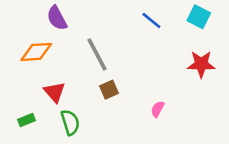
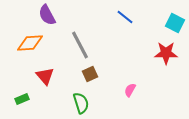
cyan square: (199, 17) -> (175, 23), moved
green semicircle: (70, 122) -> (81, 103), moved

